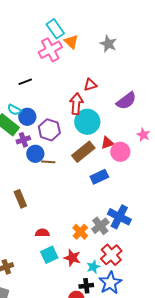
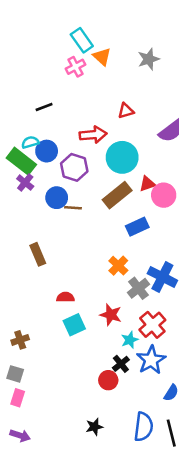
gray star: (108, 44) -> (149, 59), turned 30
pink cross: (50, 50) -> (76, 67), size x0.7
red arrow: (76, 104) -> (93, 135), moved, turned 80
cyan semicircle: (14, 110) -> (30, 142), turned 136
purple cross: (23, 140) -> (25, 183), moved, turned -32
orange cross: (80, 232) -> (118, 266), moved
red star: (72, 258) -> (111, 315), moved
black cross: (86, 286) -> (121, 364), turned -32

